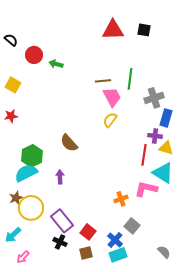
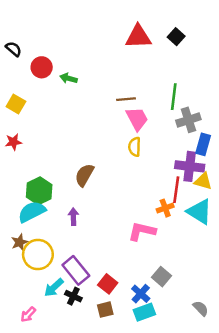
black square: (144, 30) -> (176, 37), turned 32
green line: (130, 79) -> (174, 97), moved
yellow semicircle: (110, 120) -> (135, 147), turned -35
purple cross: (155, 136) -> (190, 166), size x1.6
brown semicircle: (69, 143) -> (84, 175), turned 72
pink L-shape: (146, 189) -> (142, 231), moved
orange cross: (121, 199) -> (165, 208), moved
cyan arrow: (13, 235) -> (54, 288), moved

